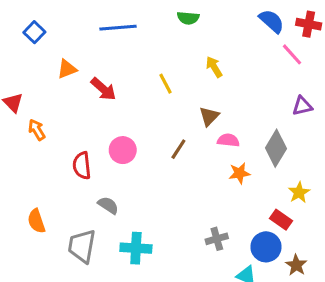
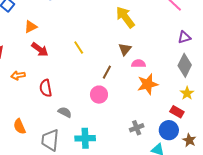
yellow arrow: (214, 67) -> (125, 17), size x1.6
yellow line: (165, 84) -> (79, 47), moved
red arrow: (103, 89) -> (40, 49), moved
orange arrow: (37, 130) -> (18, 75), moved, turned -64
gray diamond: (276, 148) -> (185, 65), moved
pink circle: (123, 150) -> (99, 95), moved
orange star: (239, 173) -> (148, 84), size x1.5

